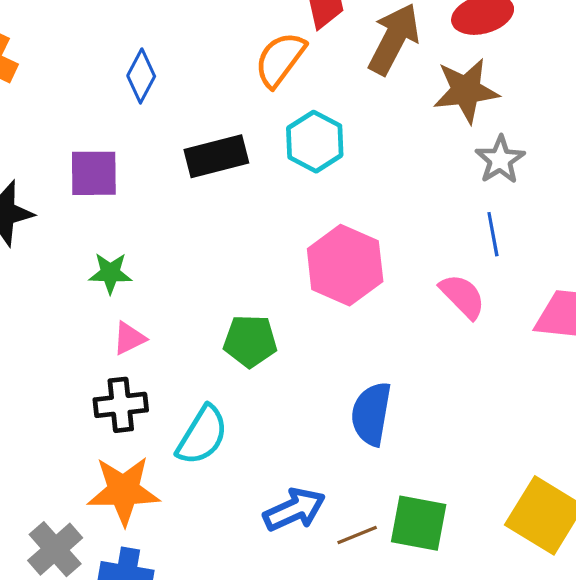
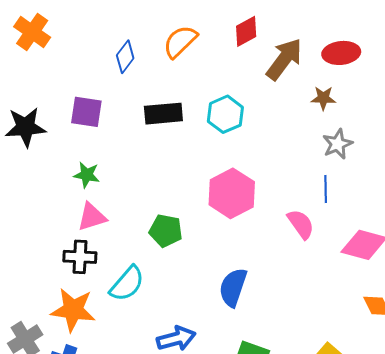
orange semicircle: (280, 59) -> (180, 42), moved
brown star: (466, 91) -> (323, 98), size x0.6
pink triangle: (129, 338) -> (92, 217), size x1.4

